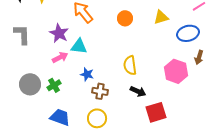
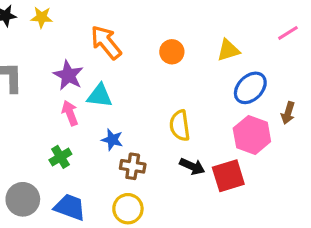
blue ellipse: (188, 33) -> (250, 88), moved, turned -30
pink arrow: (60, 57) -> (70, 113), turned -84
gray circle: (30, 84) -> (23, 199), moved
red square: (156, 112) -> (228, 176), moved

